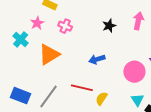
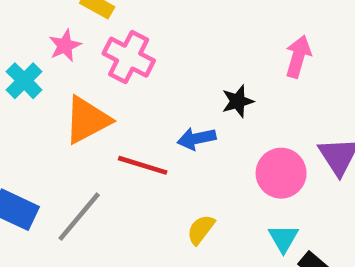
pink cross: (65, 26) -> (129, 57), size x1.5
black star: (109, 26) -> (238, 101), moved
red line: (82, 88) -> (143, 165), moved

